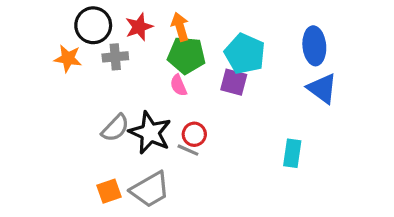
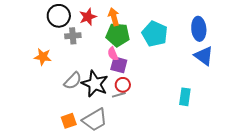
orange star: (68, 58) -> (43, 57), moved
purple square: (234, 82) -> (119, 65), moved
gray line: (188, 150) -> (119, 95), turned -40

